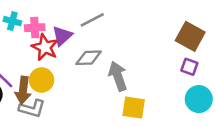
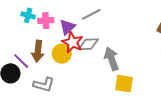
red star: (45, 47) -> (72, 42), moved
yellow circle: (42, 80) -> (62, 54), moved
brown arrow: (23, 90) -> (38, 51), moved

